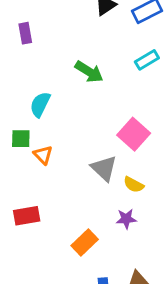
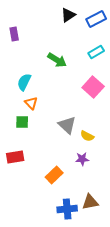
pink square: (134, 134) -> (93, 87), moved
green square: (21, 139) -> (22, 122), moved
orange triangle: (43, 155) -> (31, 103), moved

